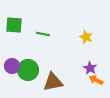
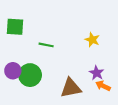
green line: (43, 34) -> (46, 45), moved
brown triangle: (53, 82) -> (71, 88), moved

